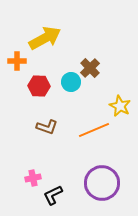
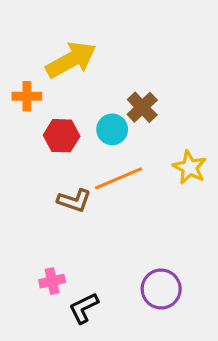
orange line: (94, 130) -> (118, 178), moved
purple circle: (102, 183) -> (161, 289), size x0.7

